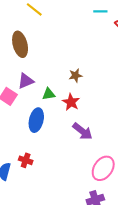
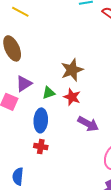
brown star: (75, 75) -> (72, 70), size x1.6
red cross: (26, 160) -> (41, 147), moved

